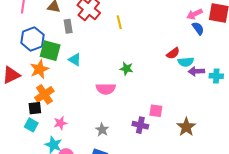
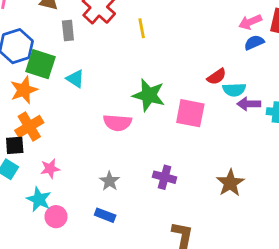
blue semicircle: (198, 28) -> (254, 42), turned -80
green star: (126, 69) -> (149, 95), size x1.6
pink square: (156, 111) -> (190, 113), moved, size x1.5

